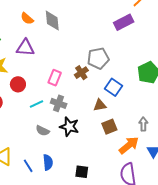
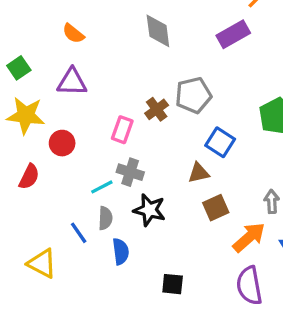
gray diamond: (52, 21) -> (158, 31), moved
brown cross: (81, 73) -> (157, 109), moved
cyan line: (37, 104) -> (102, 187), moved
gray semicircle: (43, 131) -> (105, 218), turned -112
blue semicircle: (48, 162) -> (121, 251), moved
blue line: (28, 166) -> (79, 233), moved

